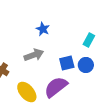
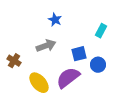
blue circle: (86, 65) -> (98, 65), moved

